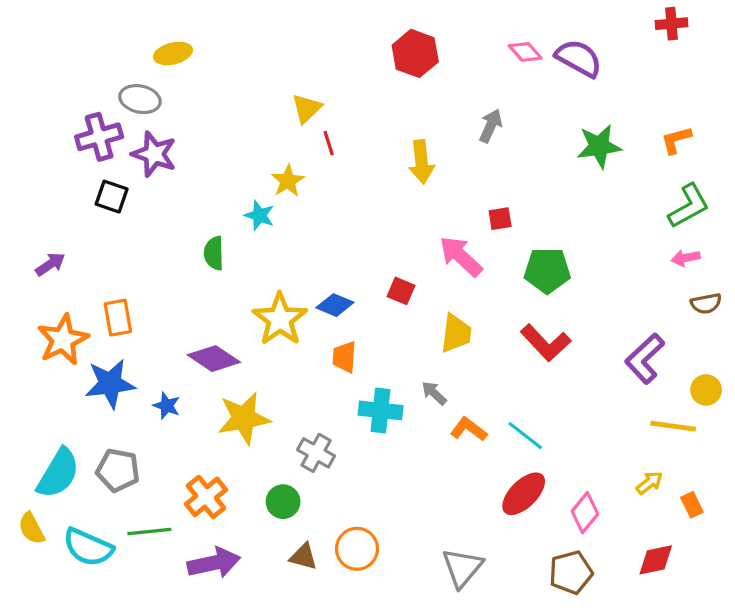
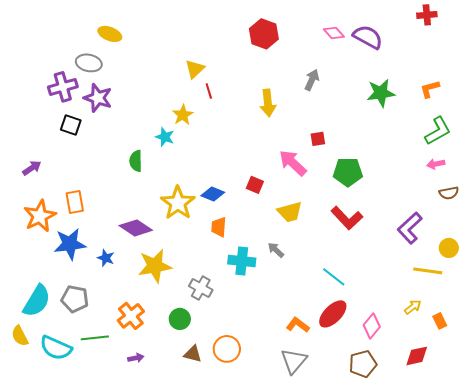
yellow ellipse: (173, 53) -> (110, 34), turned 35
yellow trapezoid: (456, 333) -> (290, 212), turned 68
orange L-shape: (469, 429) -> (298, 325), moved
purple arrow: (214, 563) -> (136, 358), size x0.5

